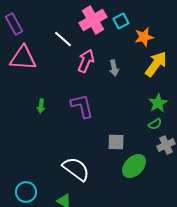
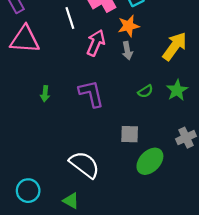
orange star: (144, 37) -> (128, 26), moved
white line: (63, 39) -> (70, 18), turned 30
green semicircle: (155, 124) -> (145, 91), moved

